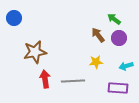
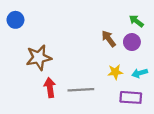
green arrow: (114, 19) -> (136, 21), moved
yellow star: (96, 62) -> (115, 72), moved

